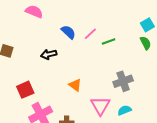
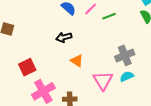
black arrow: (49, 54) -> (64, 37), moved
cyan semicircle: (124, 110) -> (127, 76), moved

